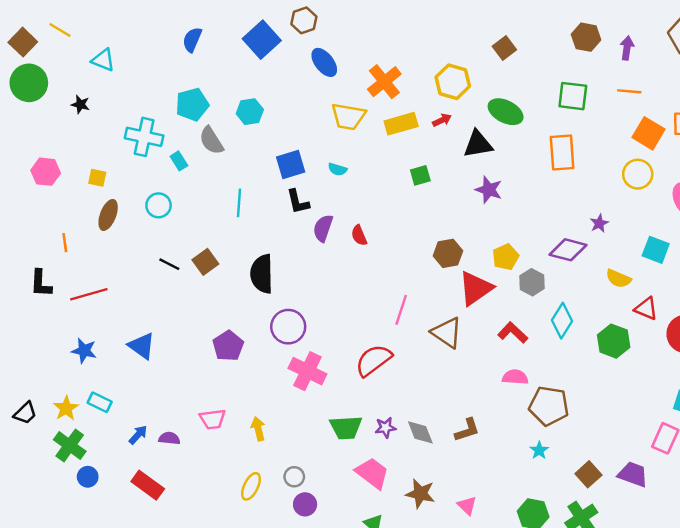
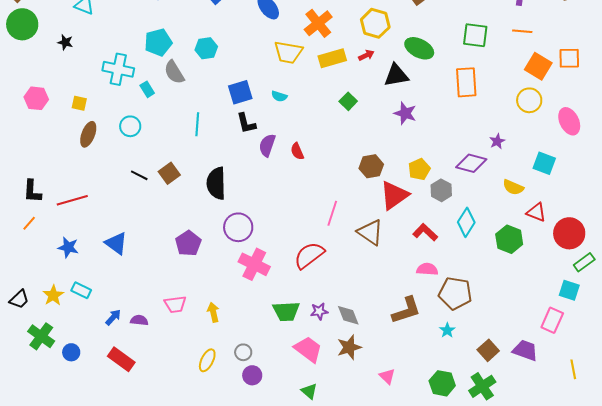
green square: (420, 175) -> (348, 101), turned -30
orange line: (65, 243) -> (29, 223), moved, turned 49
brown L-shape: (467, 430) -> (406, 310), moved, size x1.4
green cross: (70, 446) -> (41, 336), moved
brown star: (420, 494) -> (349, 347), moved, turned -30

